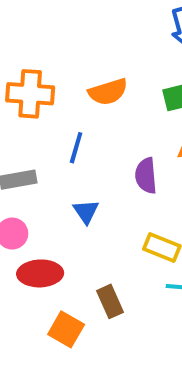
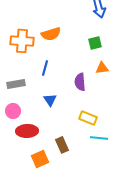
orange semicircle: (108, 92) -> (51, 34), moved
orange square: (66, 329) -> (40, 159), turned 36

